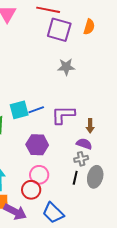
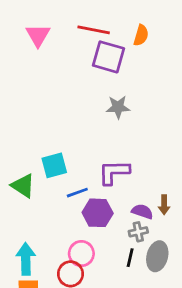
orange semicircle: (89, 27) -> (141, 35), moved
blue line: (36, 110) -> (77, 193), moved
brown arrow: (90, 126) -> (164, 205), moved
purple hexagon: (37, 145) -> (98, 213), moved

